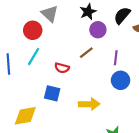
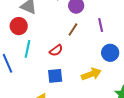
red semicircle: (62, 68) -> (56, 50), turned -32
blue circle: (121, 80) -> (110, 53), moved

